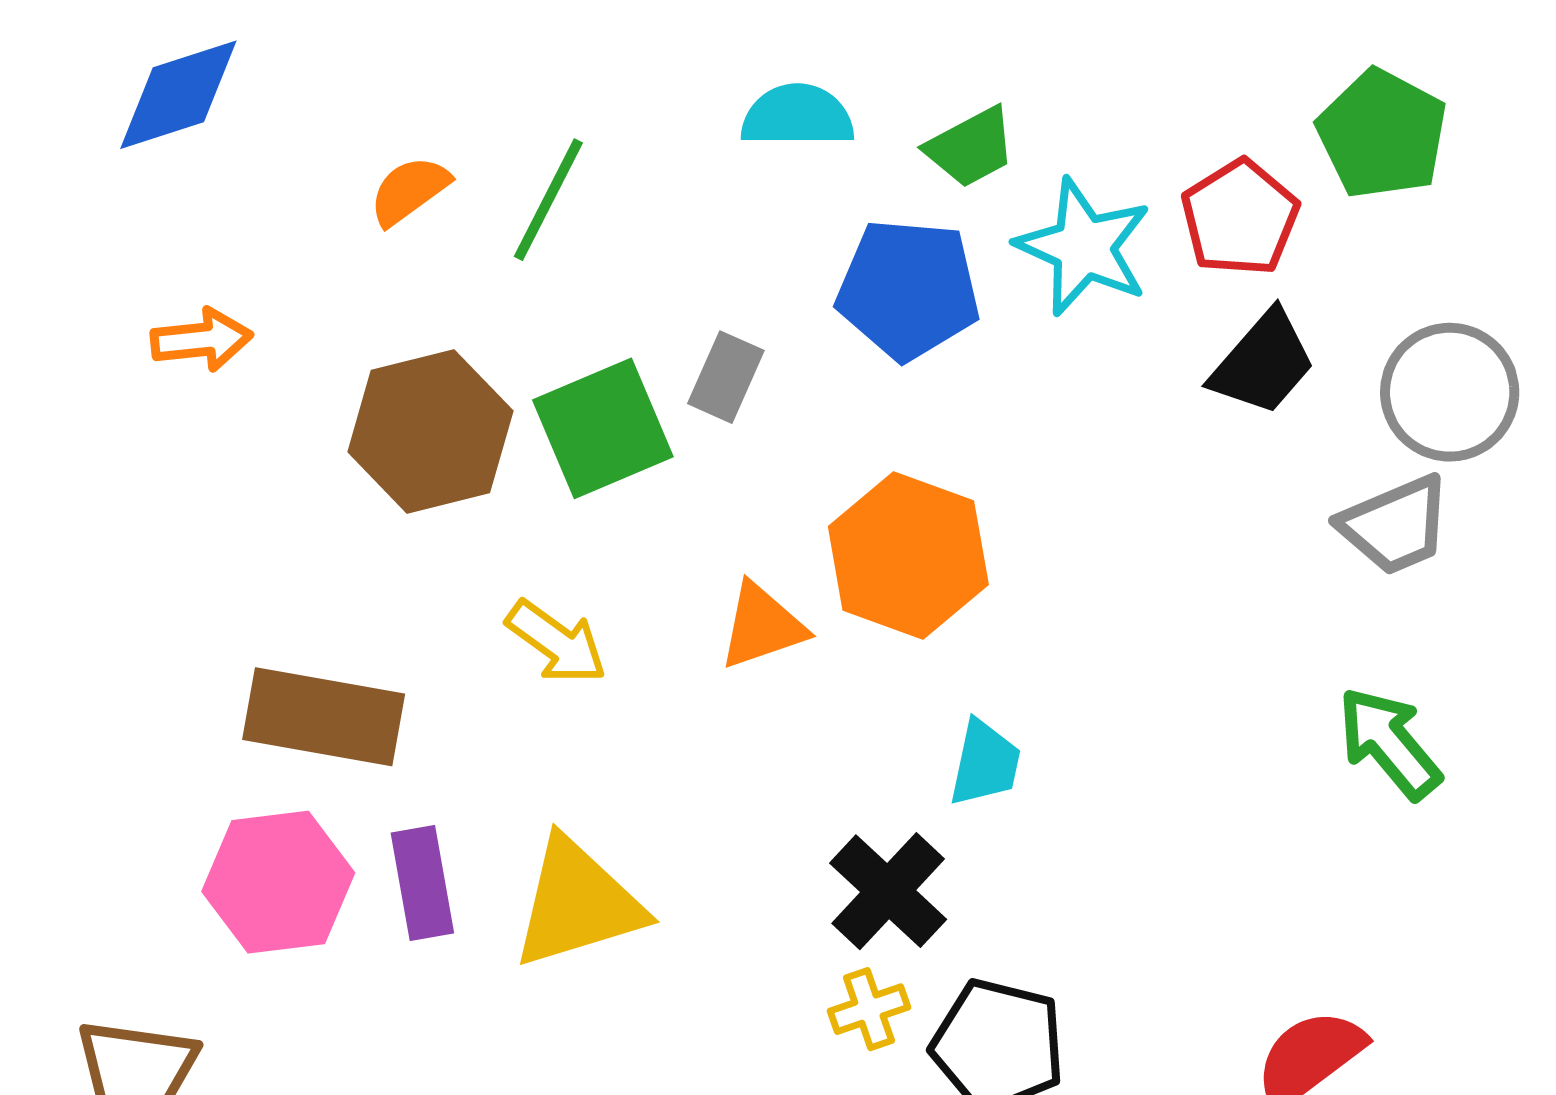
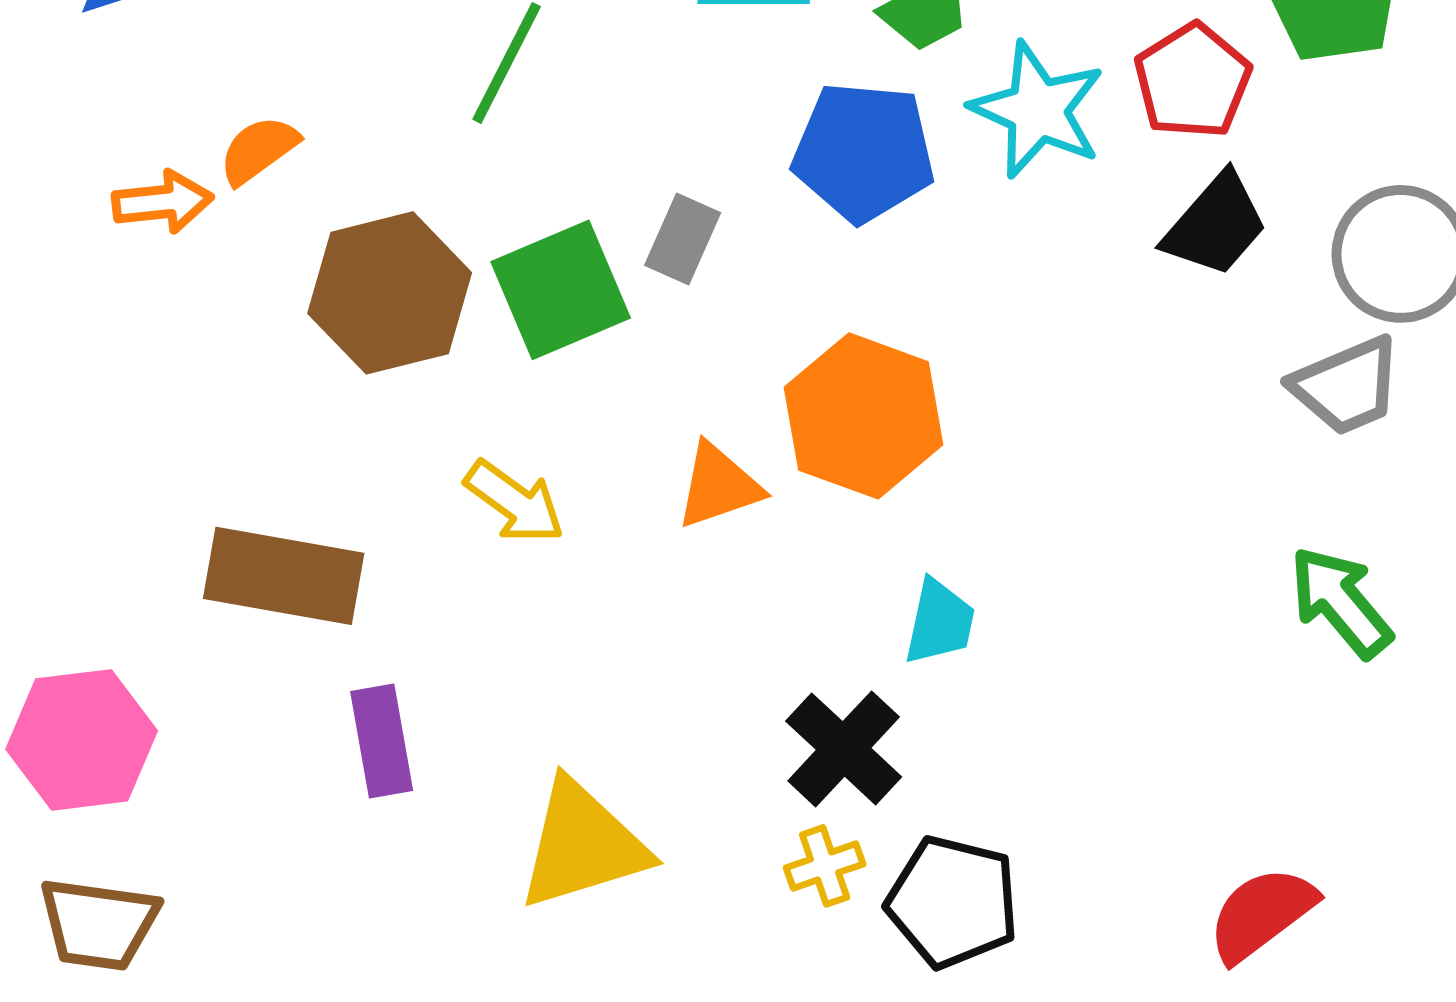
orange semicircle: (409, 191) -> (259, 150), moved
pink hexagon: (278, 882) -> (82, 740), moved
yellow triangle: (578, 903) -> (583, 845), moved

